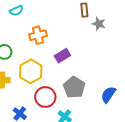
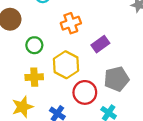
gray pentagon: (74, 87) -> (116, 79), turned 30

